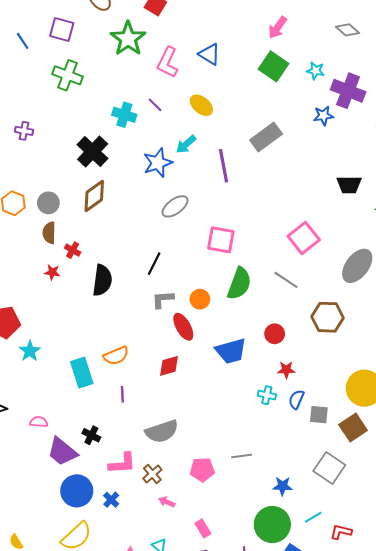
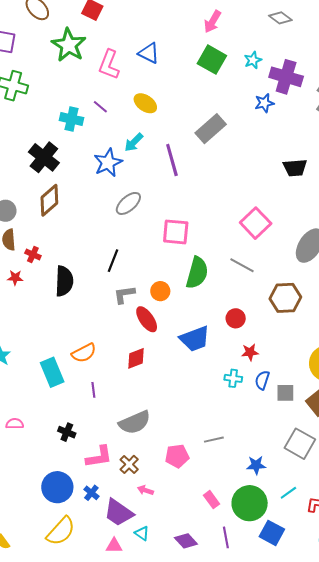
cyan star: (315, 71) -> (253, 60), turned -30
purple trapezoid: (62, 452) -> (119, 513), moved
pink rectangle: (203, 528) -> (211, 500), moved

